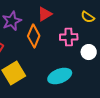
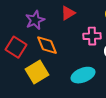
orange diamond: (34, 36) -> (47, 45), moved, turned -45

